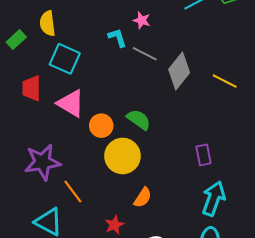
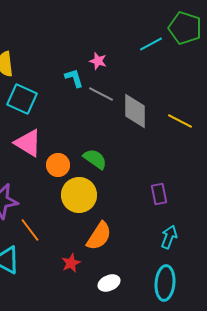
gray diamond: (179, 71) -> (135, 111), turned -39
orange semicircle: (143, 197) -> (99, 236), size x1.4
cyan arrow: (214, 198) -> (169, 237), size x0.7

